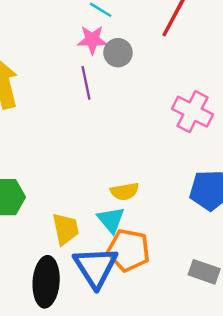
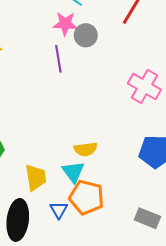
blue triangle: (96, 267) -> (59, 210), size x0.5

